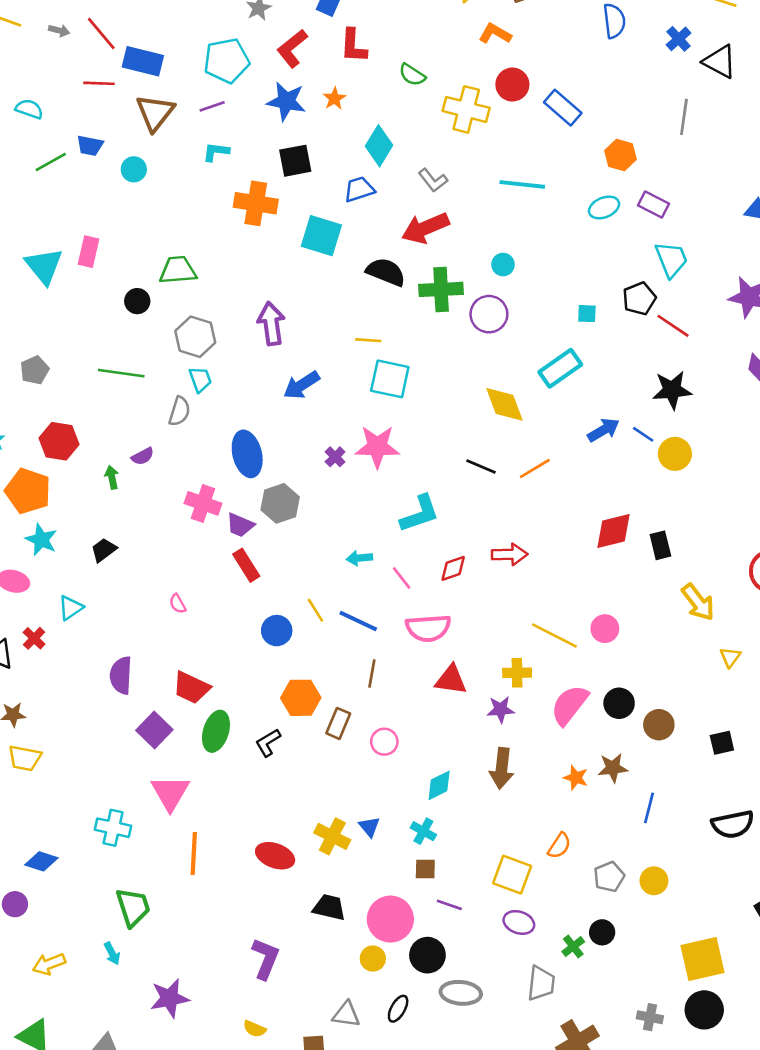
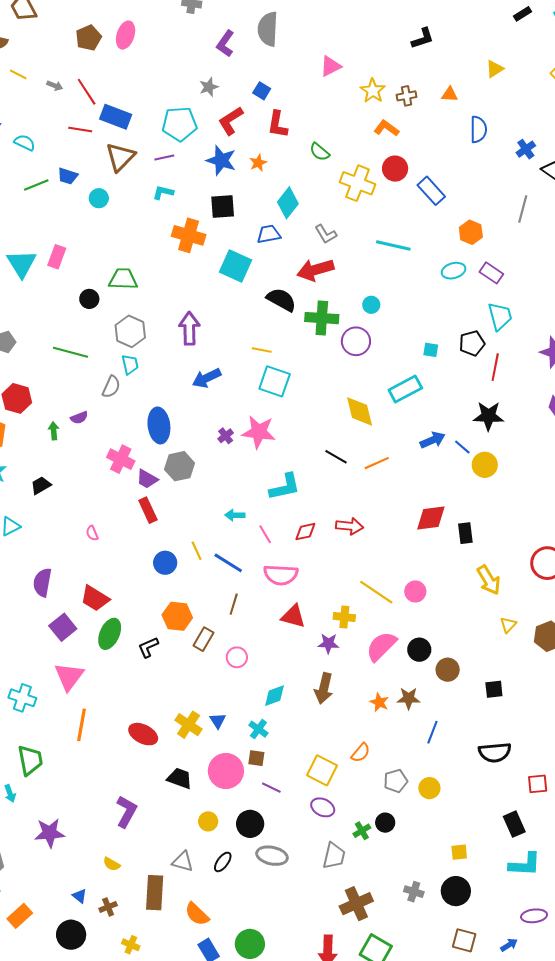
red line: (673, 326) -> (495, 367), turned 60
pink circle: (390, 919) -> (226, 771), moved
yellow square: (702, 959) -> (459, 852), size x0.5

